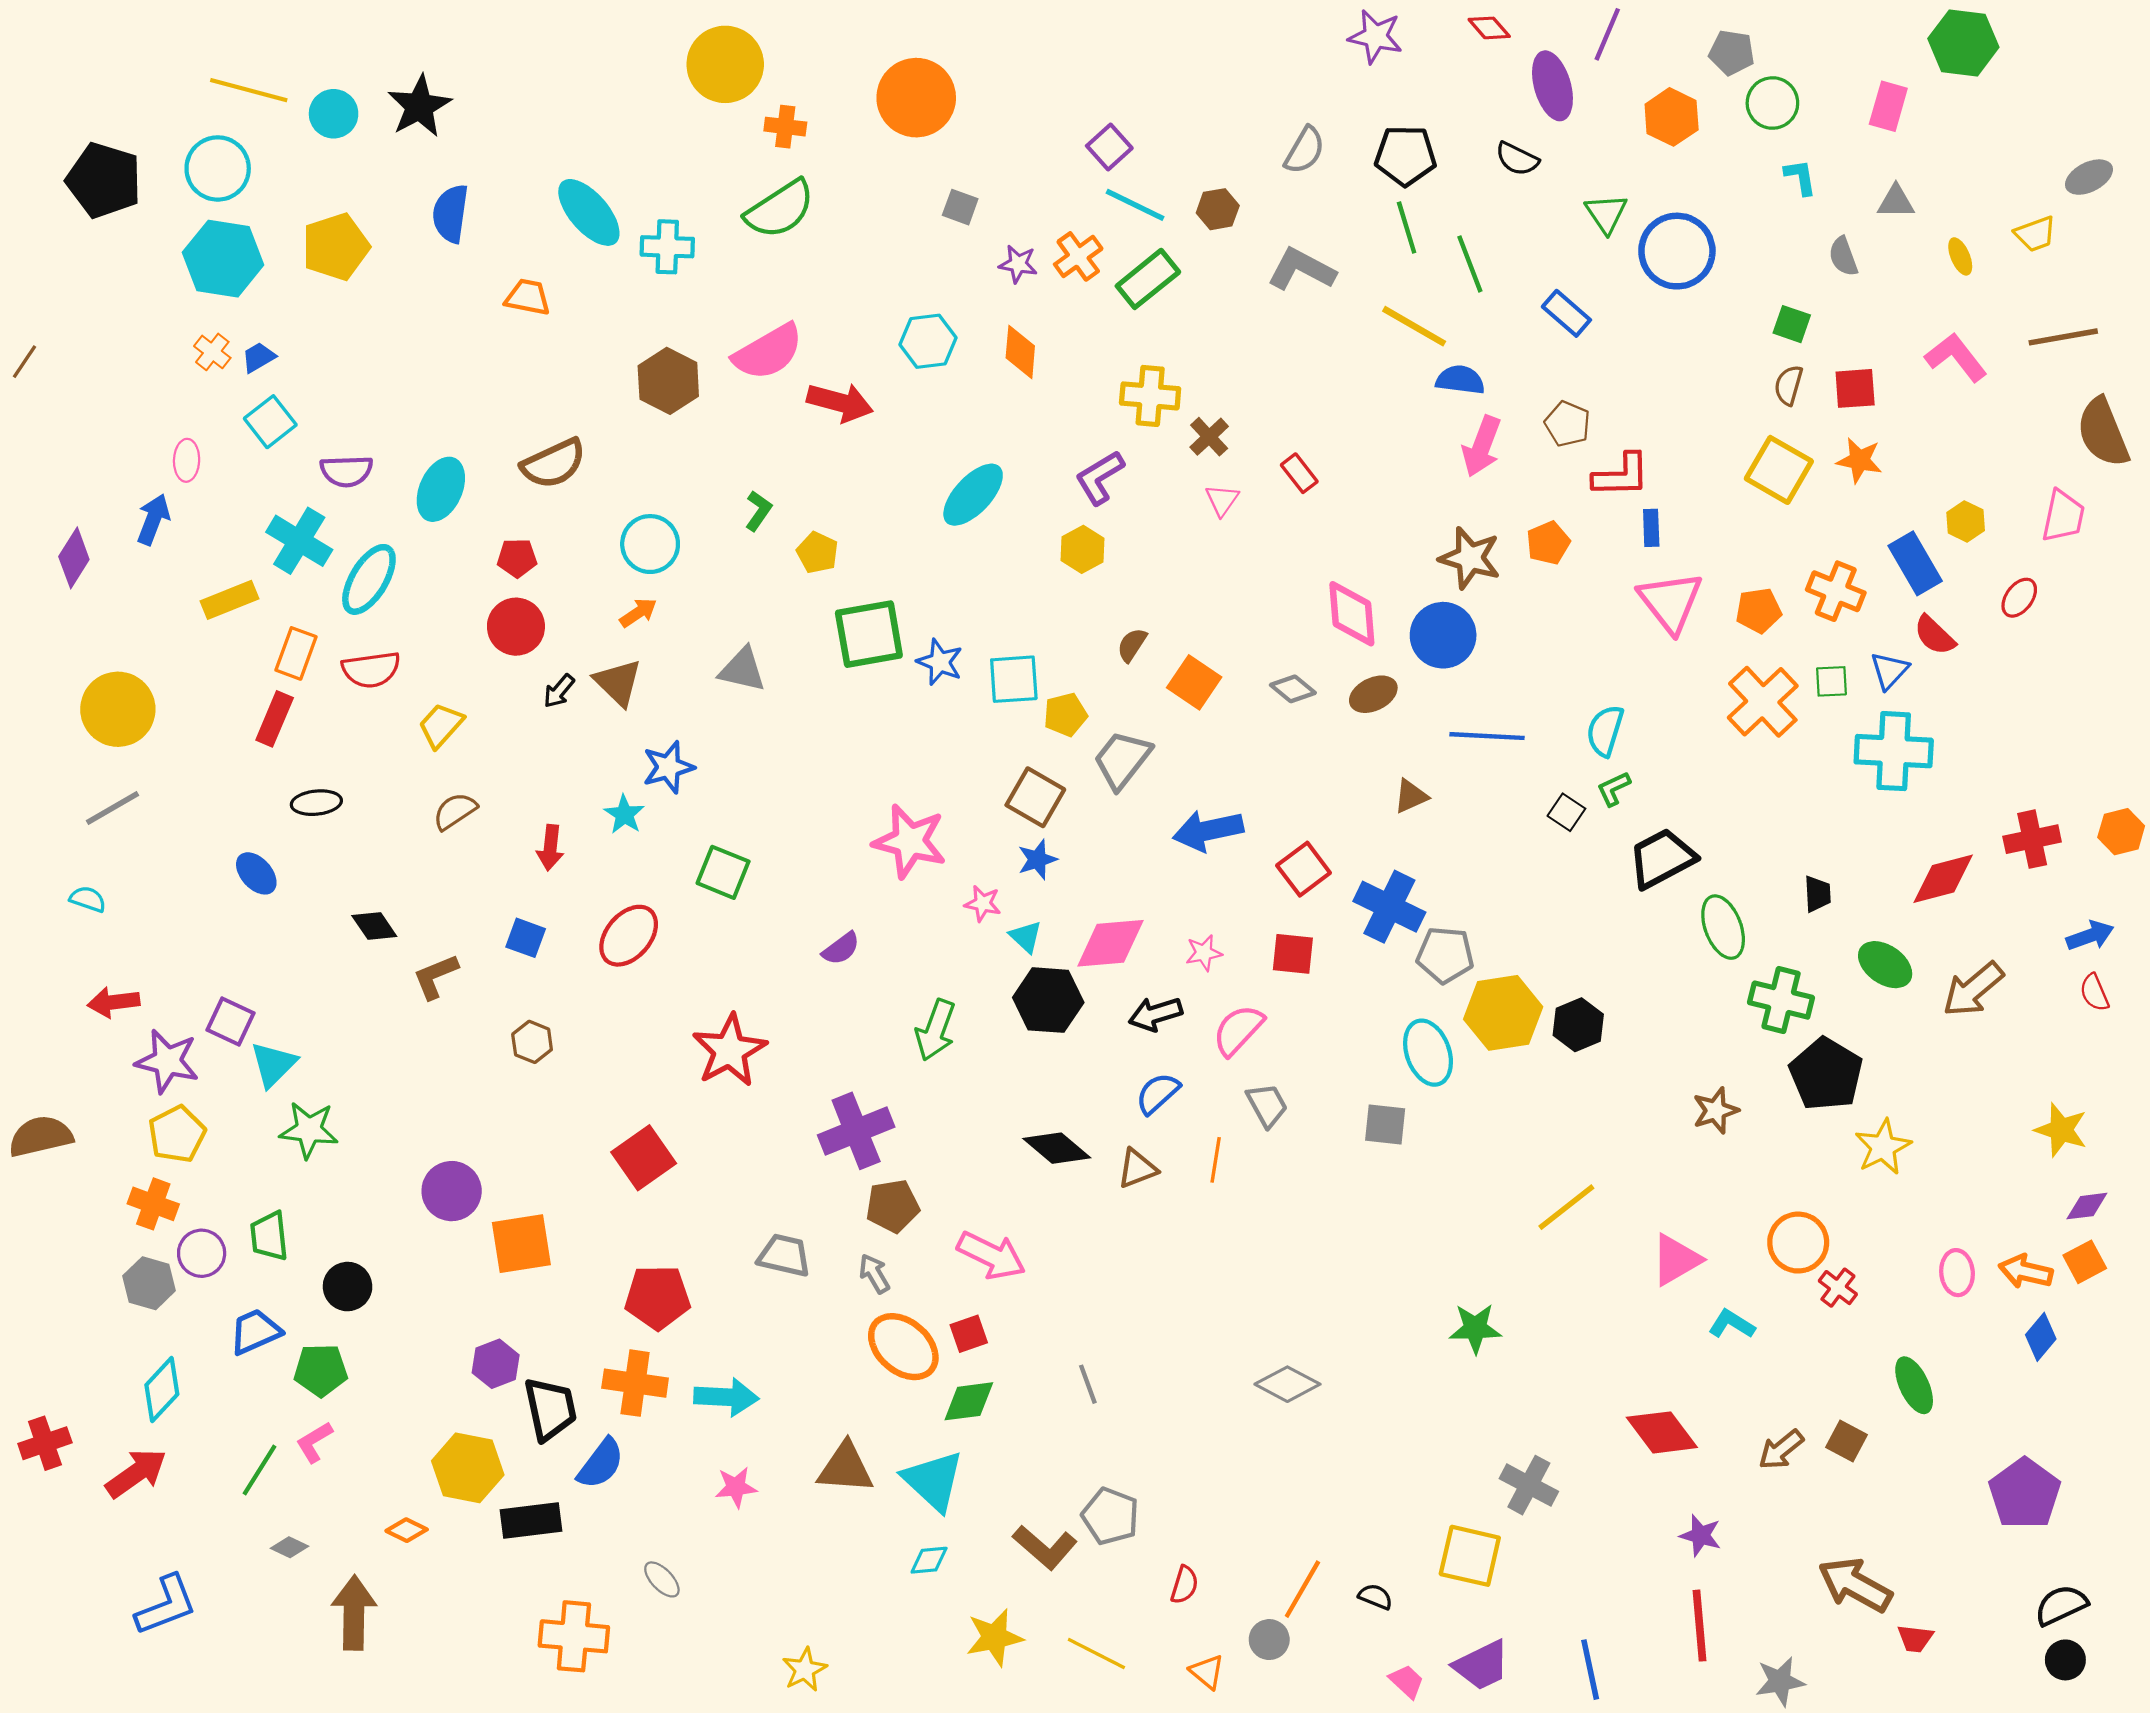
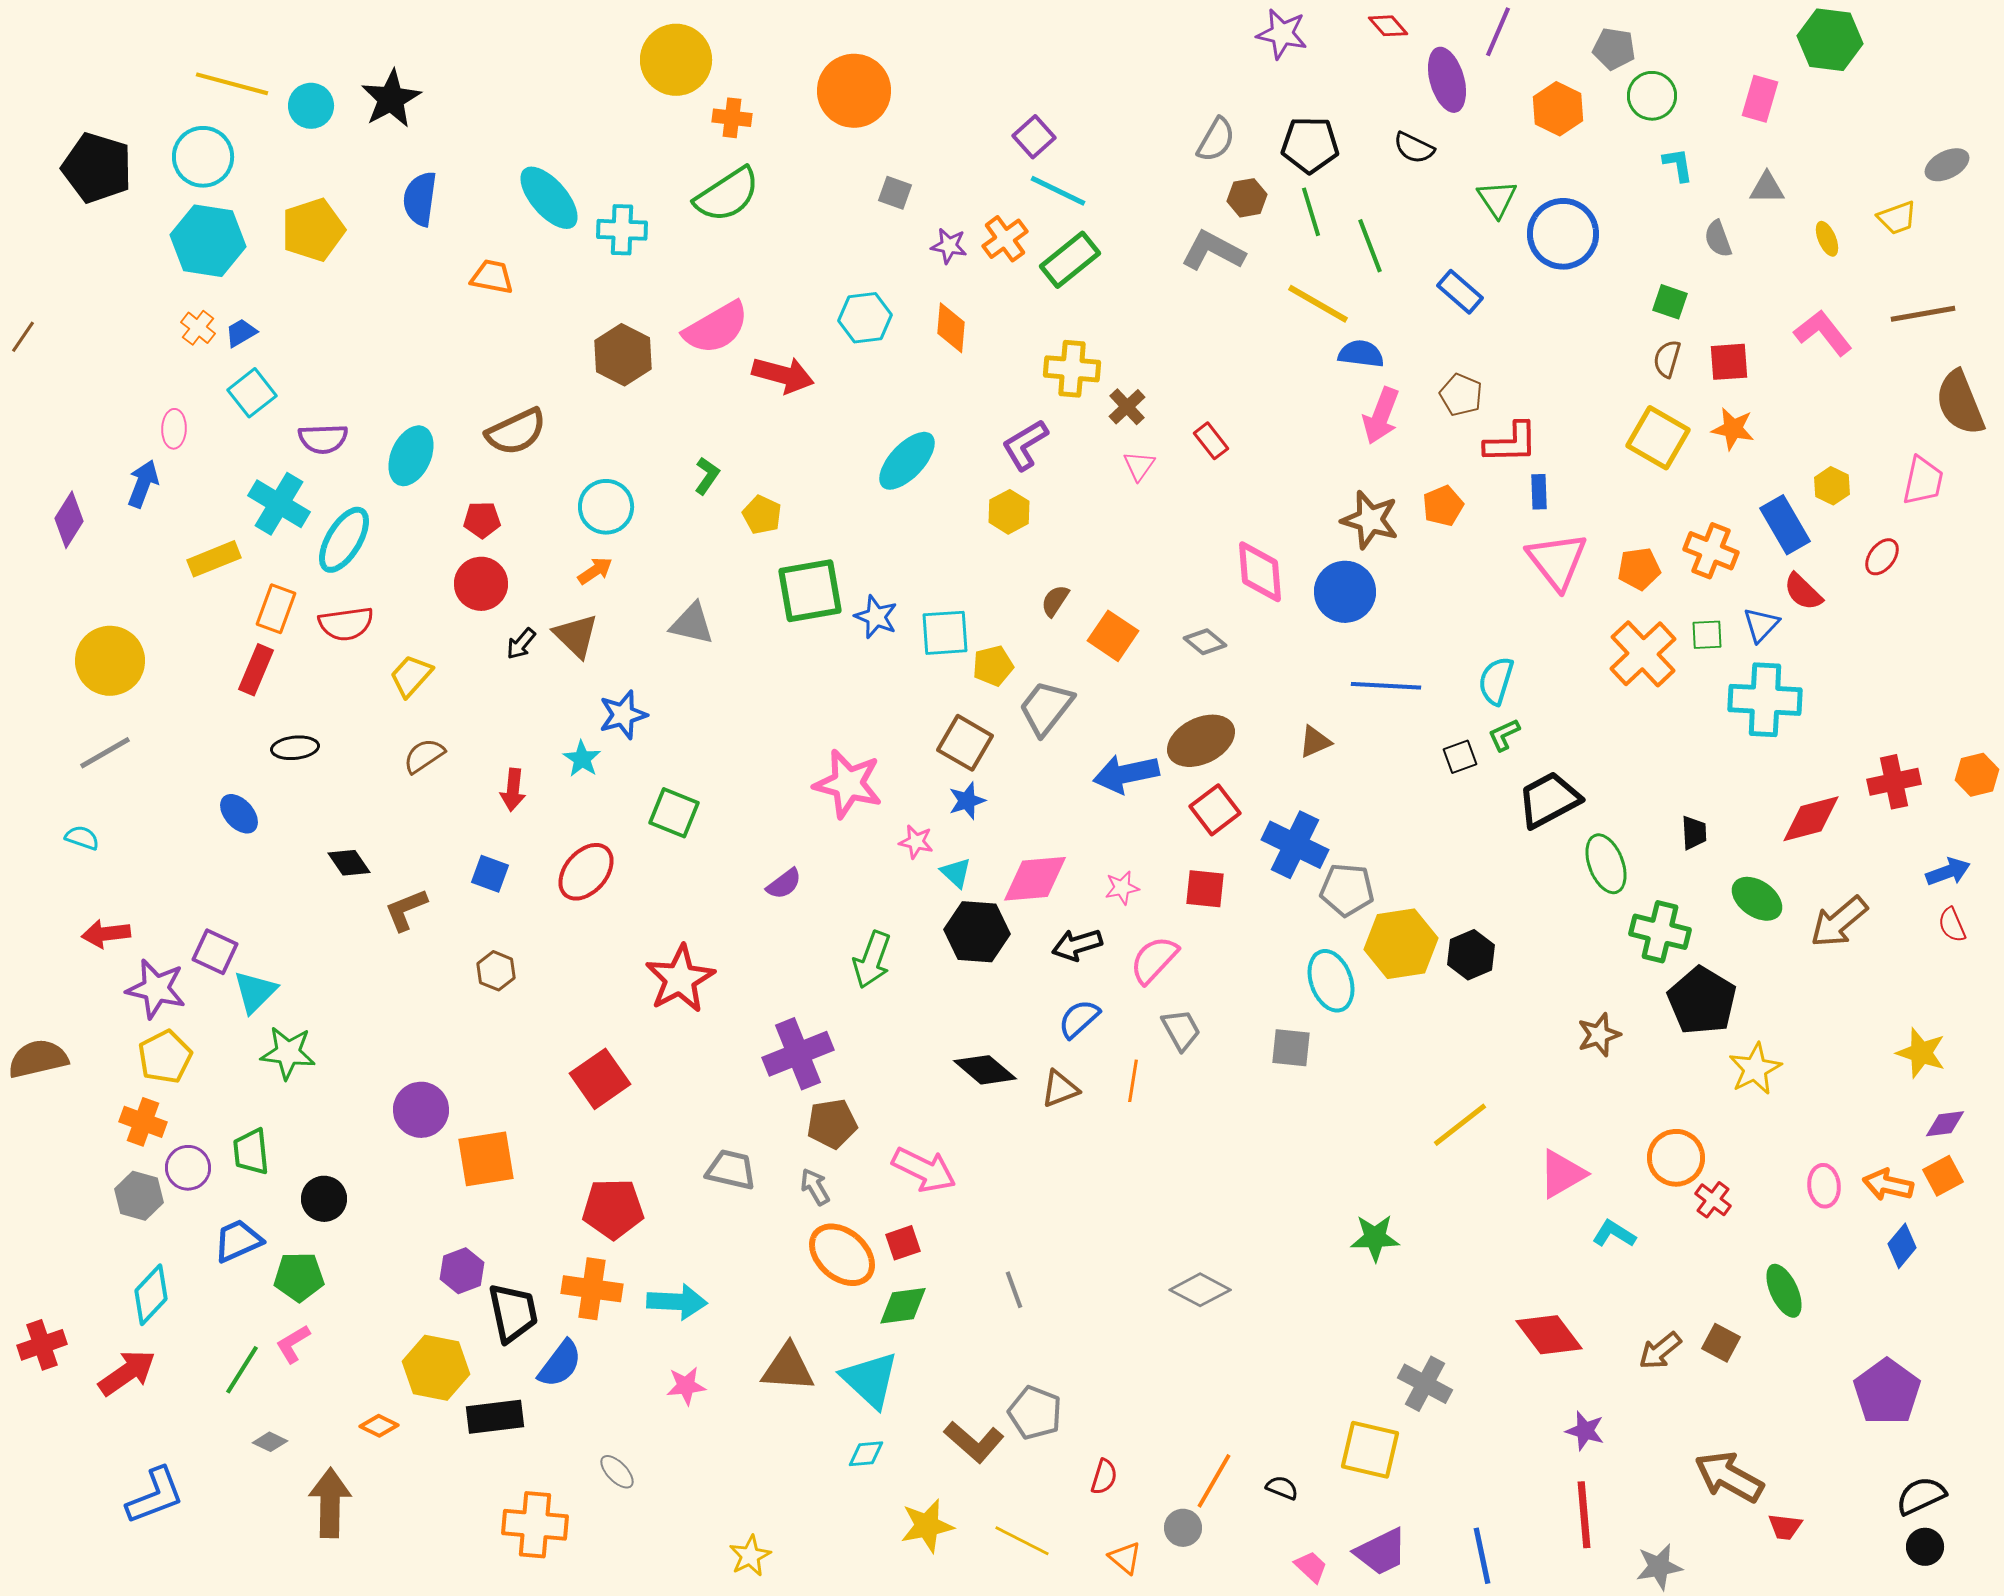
brown hexagon: (1218, 209) -> (1247, 198), moved
brown ellipse: (1373, 694) -> (1201, 741), moved, size x1.5
black square: (1566, 812) -> (1460, 757), turned 36

